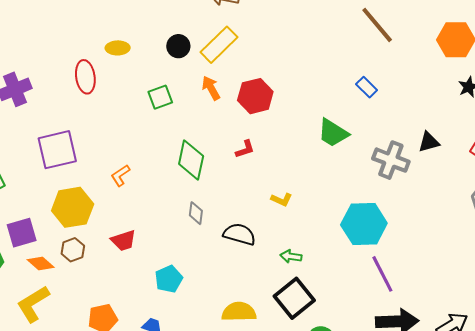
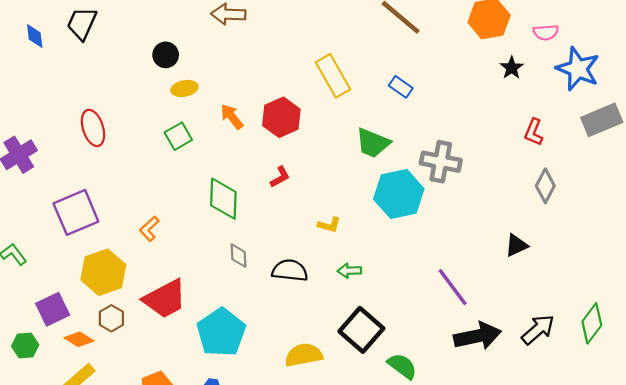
yellow rectangle: (219, 45) -> (333, 76), moved, turned -66
black circle: (178, 46) -> (166, 55), moved
yellow ellipse: (118, 48) -> (184, 88), moved
black triangle: (429, 142) -> (516, 245), moved
cyan hexagon: (364, 224) -> (399, 194), moved
red trapezoid: (124, 241) -> (165, 299), size x1.6
green arrow: (291, 256) -> (349, 271), moved
cyan pentagon: (169, 279) -> (221, 332), size x1.6

